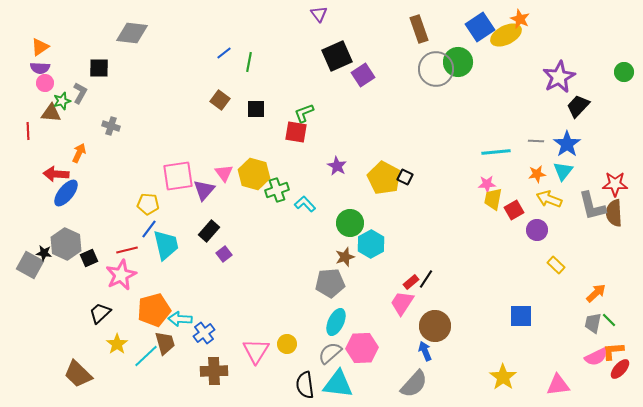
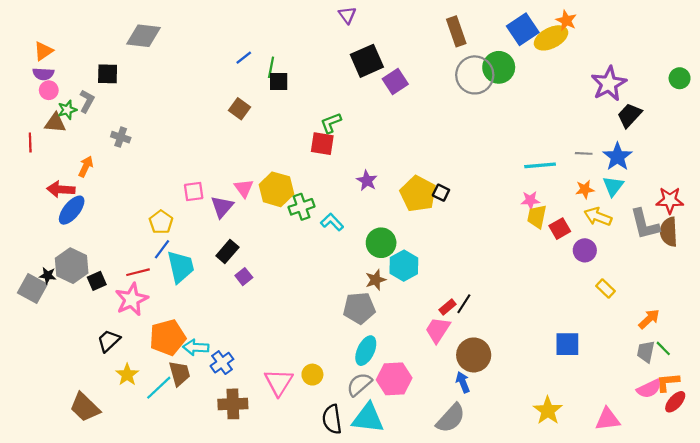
black square: (256, 109) -> (279, 81), moved
pink square: (178, 176) -> (194, 192), size x0.6
yellow pentagon: (148, 204) -> (161, 222), turned 30

